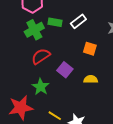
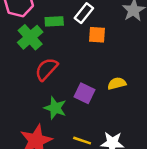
orange square: (90, 49) -> (97, 35), moved
purple square: (65, 70) -> (85, 93), moved

